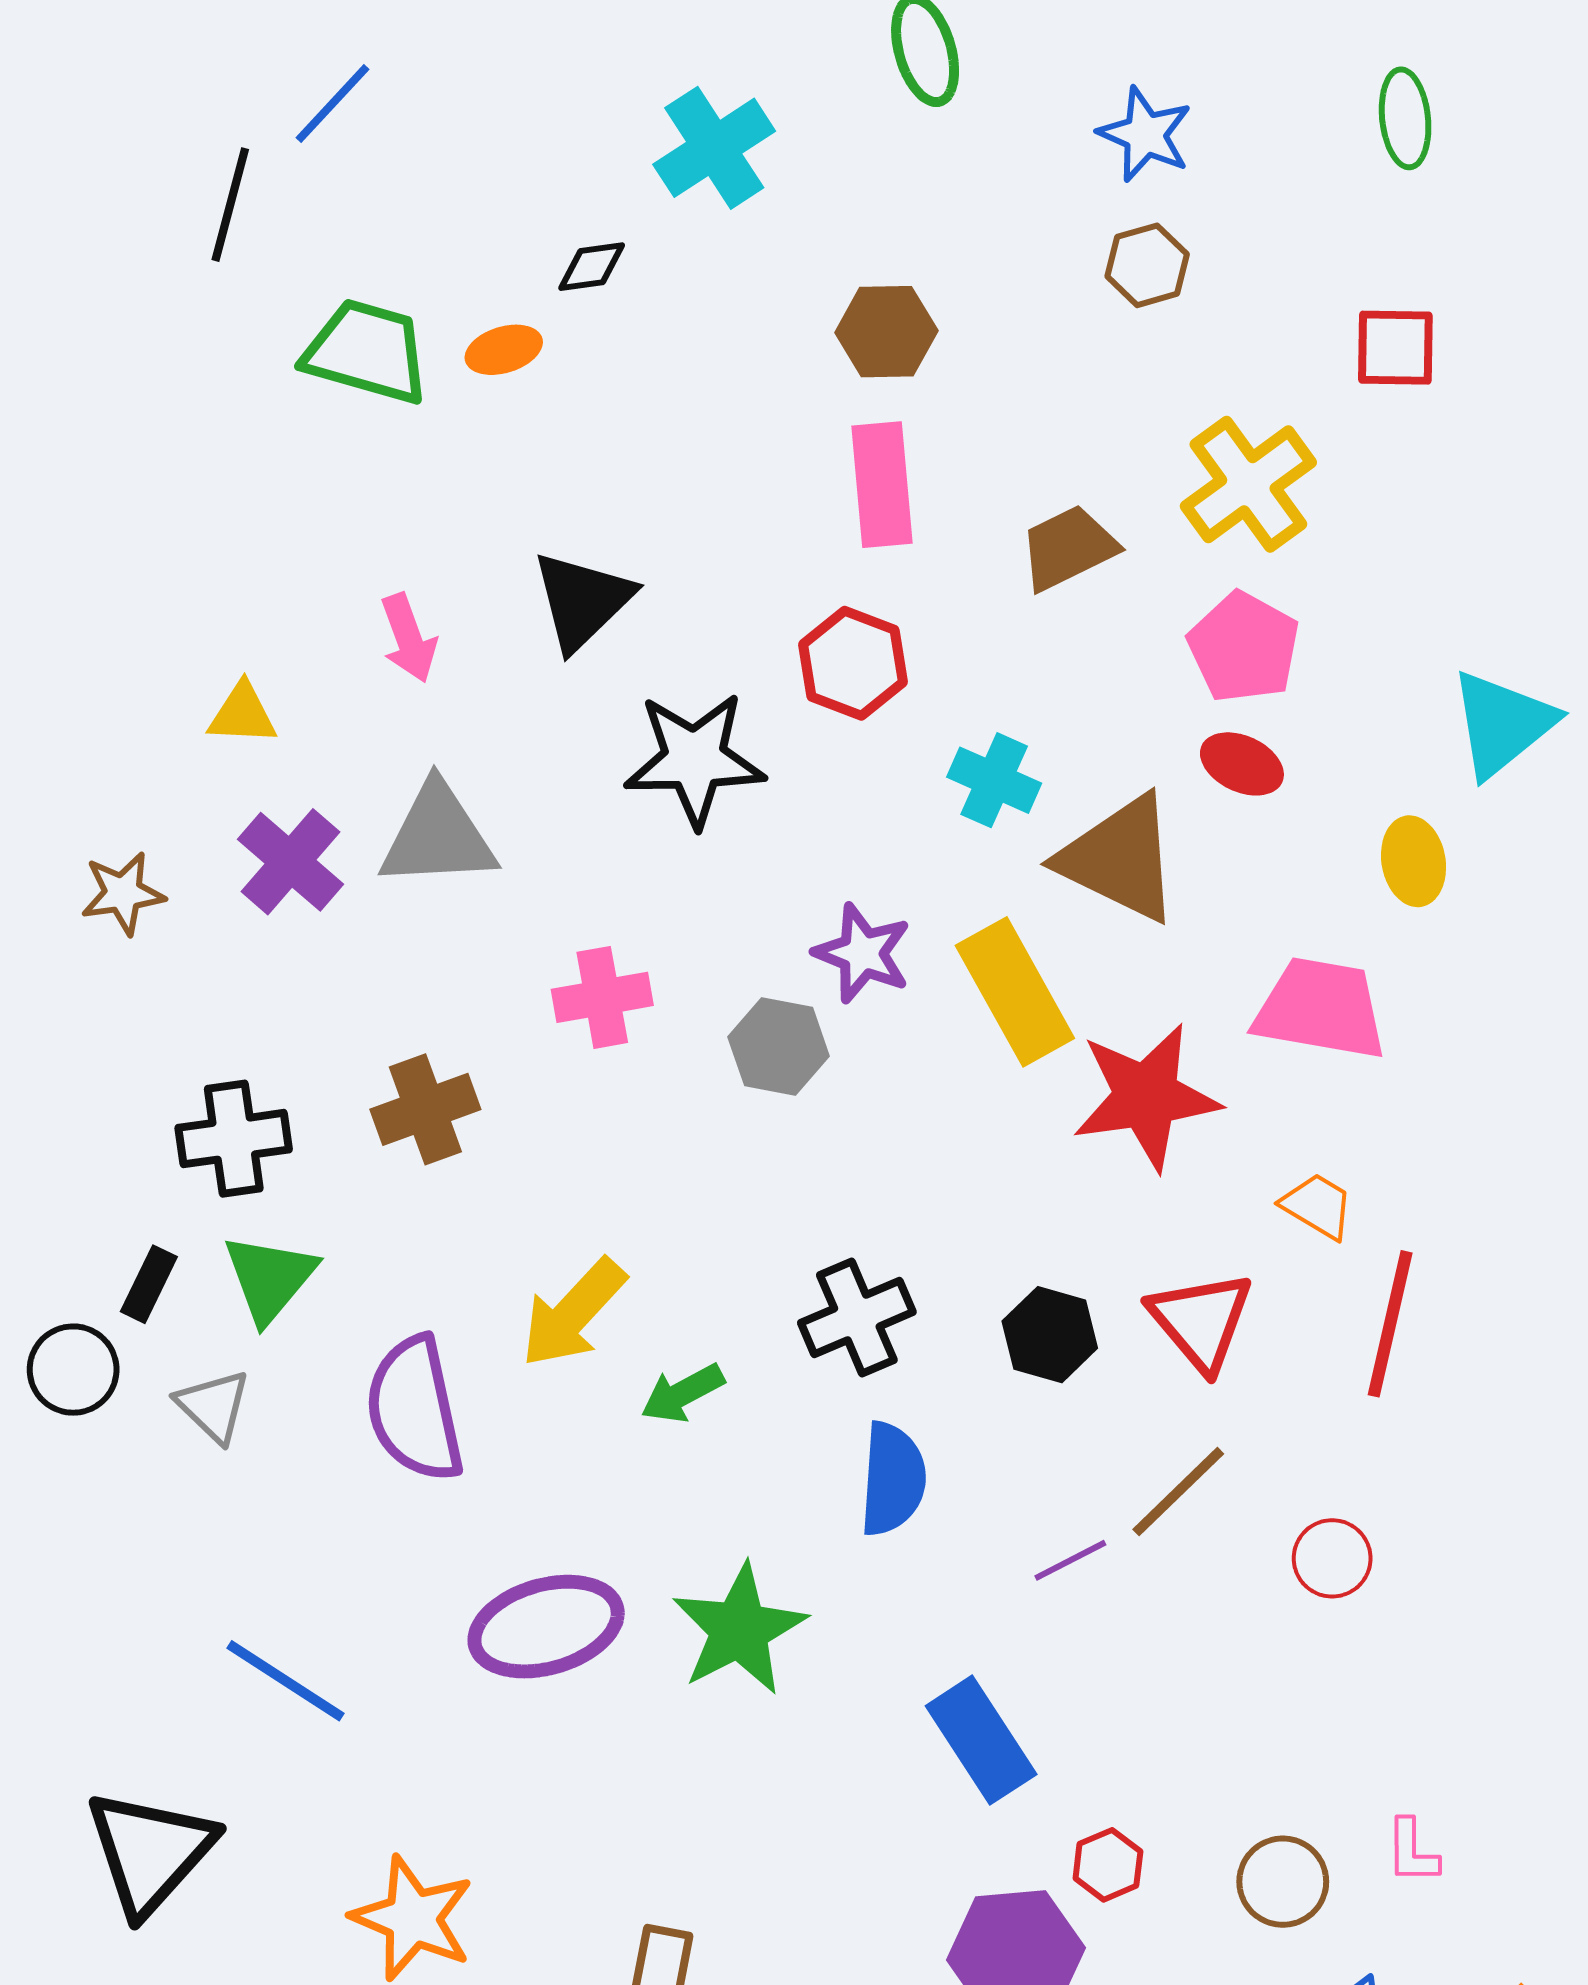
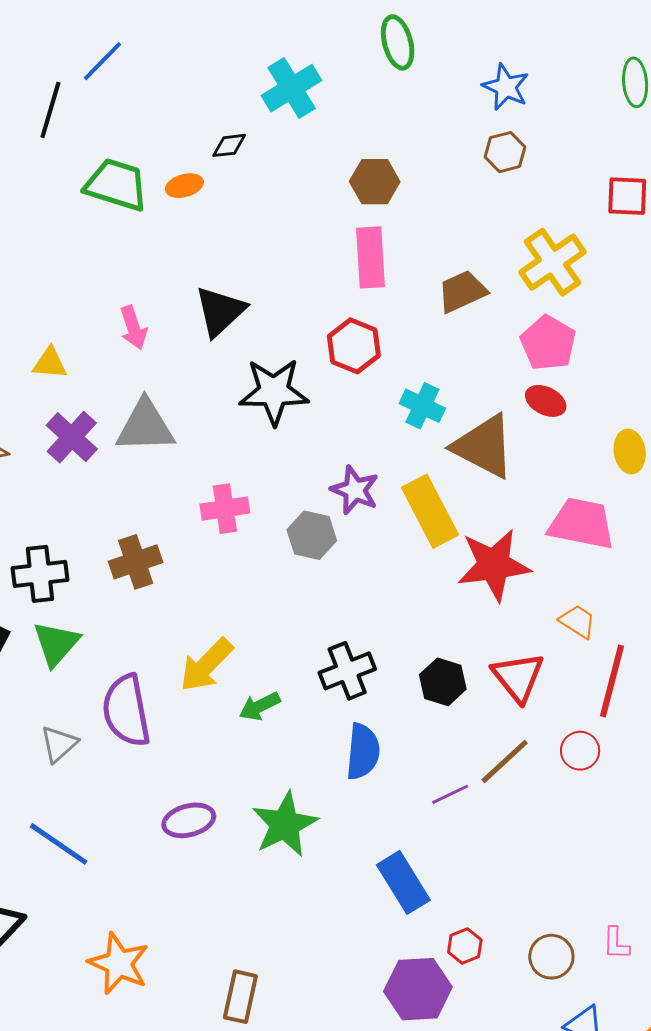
gray triangle: (213, 1406) -> (59, 744), moved, turned 33
red circle: (1332, 1558) -> (580, 751), moved
purple ellipse: (546, 1627) -> (189, 820), size x0.7

